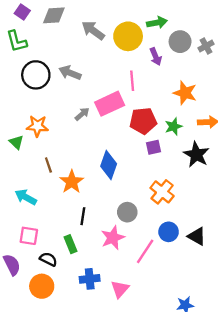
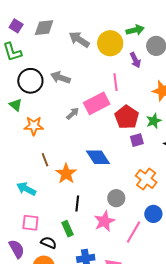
red pentagon: (143, 121) -> (127, 117), turned -30
green triangle: (16, 142) -> (16, 105), moved
blue diamond: (109, 165) -> (98, 157), turned -50

